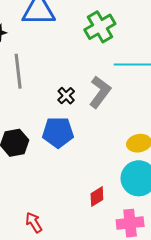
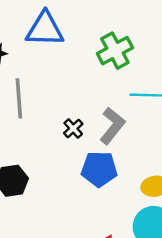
blue pentagon: (58, 132) -> (99, 169), moved

